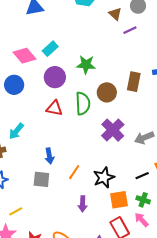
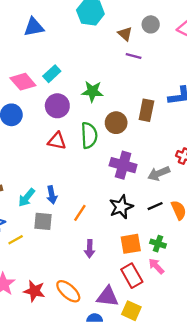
purple line: (130, 30) -> (134, 56), moved, turned 40
purple cross: (113, 130) -> (123, 165), turned -30
cyan arrow: (16, 131) -> (27, 198), moved
black line: (142, 176) -> (155, 206), moved
black star: (104, 177) -> (121, 207), moved
yellow line: (16, 211) -> (16, 240), moved

